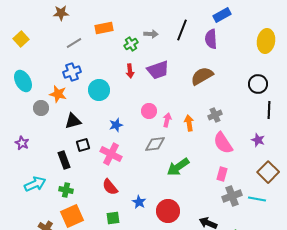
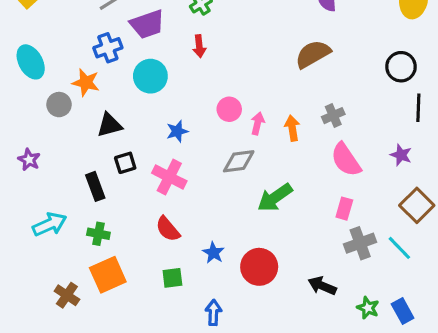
purple trapezoid: (158, 70) -> (147, 24), moved
cyan line: (257, 199) -> (399, 248), turned 36

